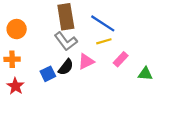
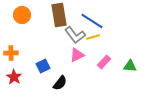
orange circle: (17, 29) -> (22, 15), moved
gray L-shape: (66, 41) -> (75, 35), moved
pink rectangle: (121, 59) -> (104, 62), moved
black semicircle: (66, 67) -> (60, 83), moved

